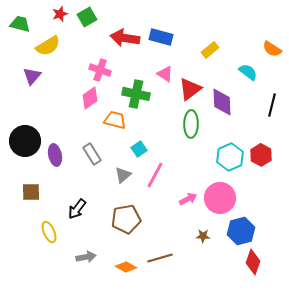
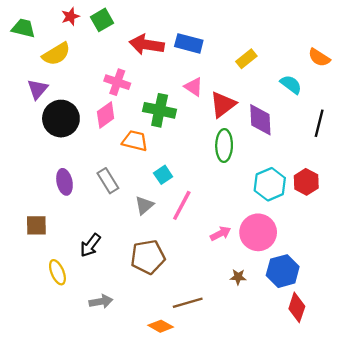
black circle: (25, 141) -> (61, 119), moved
orange diamond: (126, 267) -> (161, 326), moved

